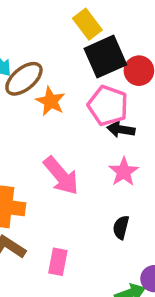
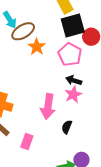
black arrow: (121, 129) -> (74, 80), moved
pink arrow: (61, 176) -> (48, 106), moved, turned 40

